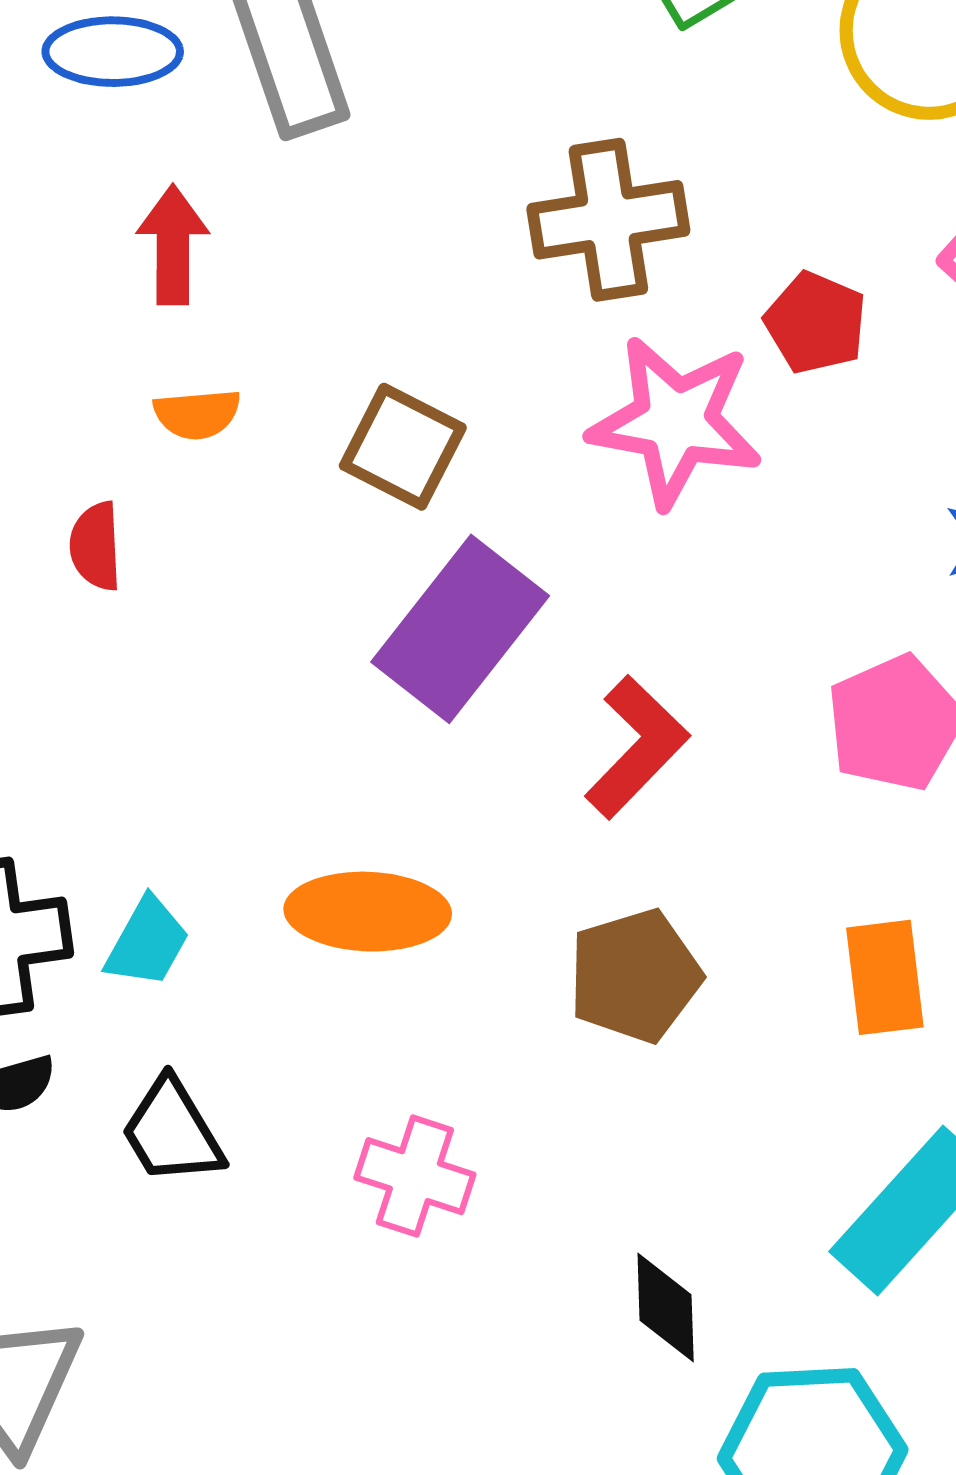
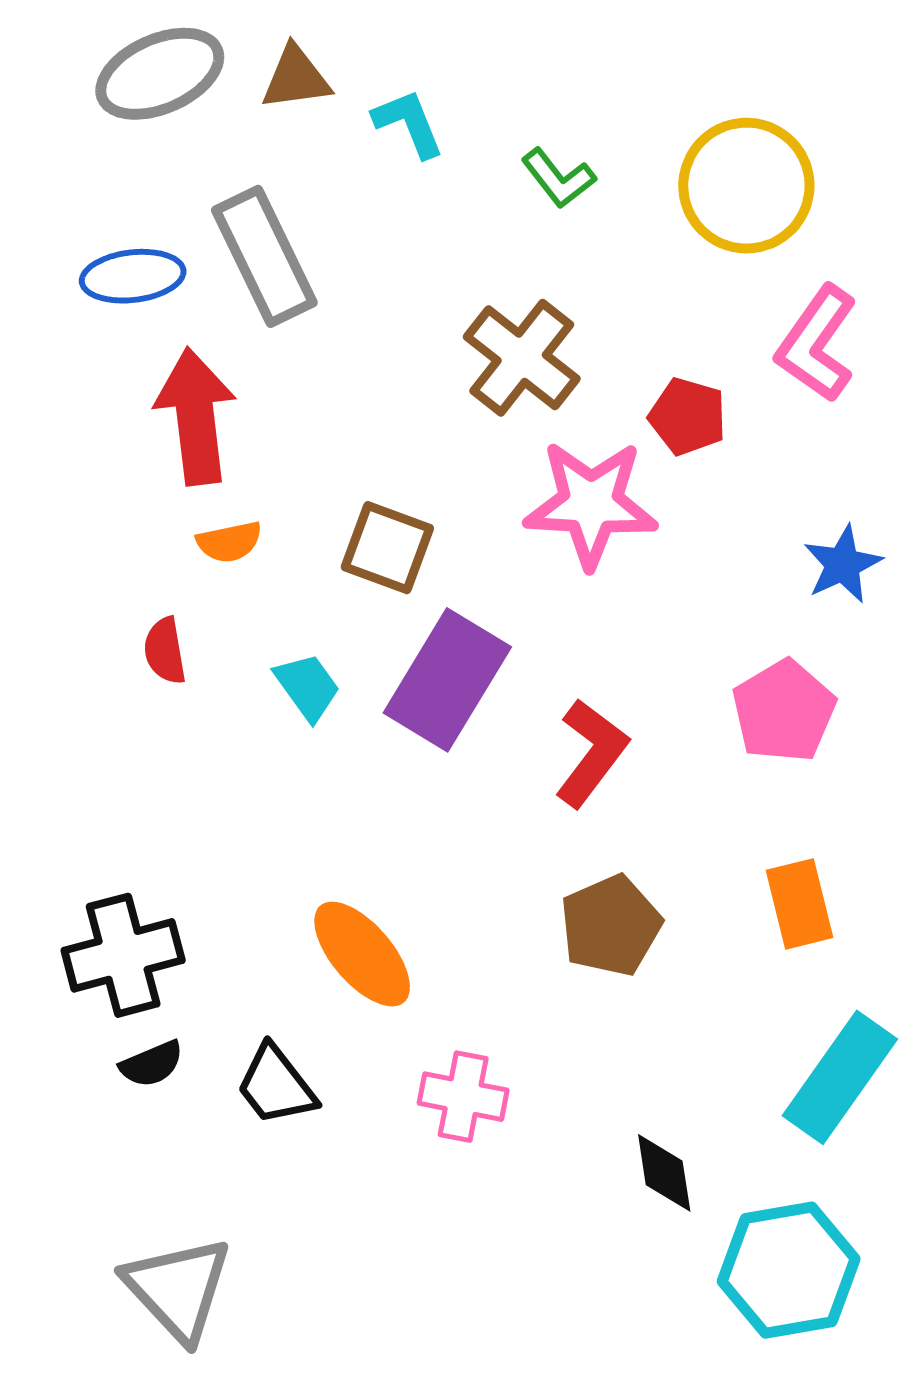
brown cross: (608, 220) -> (522, 358), turned -36
red arrow: (173, 245) -> (196, 416), size x1.5
orange ellipse: (368, 912) -> (362, 954), moved, turned 54
cyan trapezoid: (147, 942) -> (307, 687), moved, turned -58

